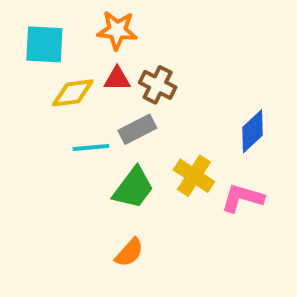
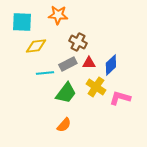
red triangle: (117, 79) -> (89, 63), moved
blue diamond: (253, 131) -> (111, 65), moved

